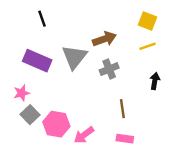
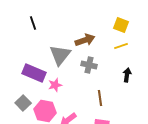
purple rectangle: (37, 61) -> (34, 73), moved
gray cross: (109, 69) -> (89, 65), turned 35
pink star: (22, 93) -> (55, 85), moved

